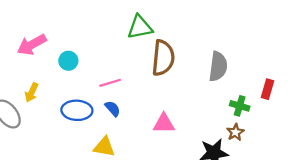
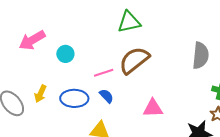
brown semicircle: (163, 58) -> (134, 60), moved, turned -132
yellow arrow: (32, 92) -> (40, 94), moved

